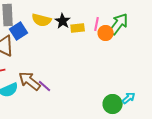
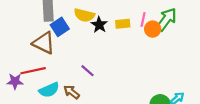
black star: (63, 21) -> (99, 25), moved
brown arrow: (30, 81) -> (72, 92), moved, size x0.7
purple line: (45, 86) -> (88, 71), moved

